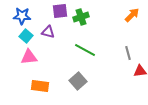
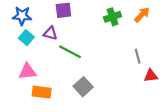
green cross: (81, 17) -> (113, 17), moved
green line: (85, 50) -> (70, 52), moved
pink triangle: (29, 57) -> (27, 71), moved

